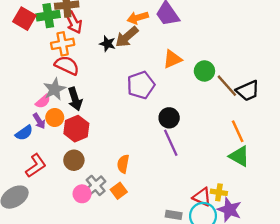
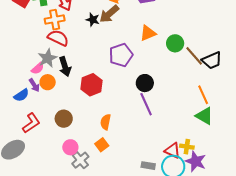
red hexagon: (76, 129) -> (91, 85), moved
gray cross: (96, 185) -> (80, 160), moved

